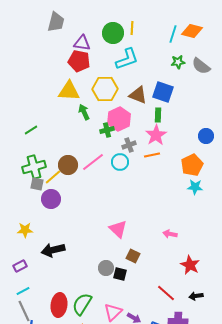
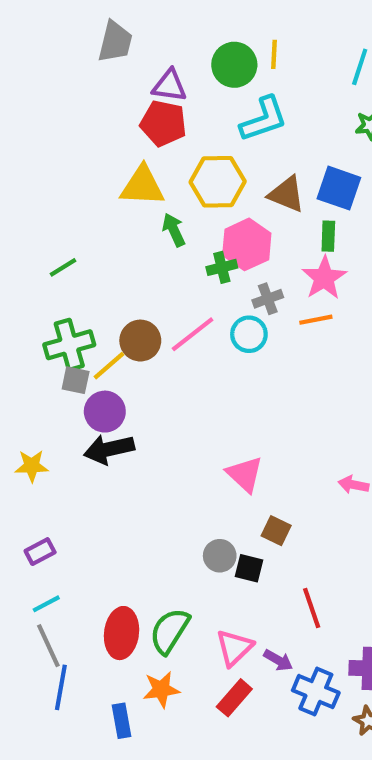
yellow star: (25, 230) -> (32, 466), moved
black arrow: (53, 250) -> (109, 449), moved
red line: (166, 293) -> (312, 608), moved, turned 30

